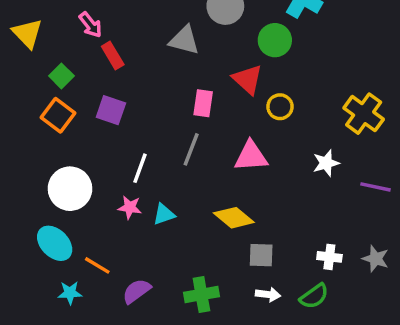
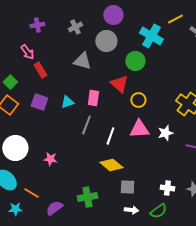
pink triangle: (251, 156) -> (139, 129), moved
white line: (140, 168) -> (110, 136), moved
cyan triangle: (164, 214) -> (67, 102), moved
green cross: (201, 294) -> (87, 197), moved

